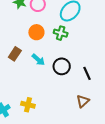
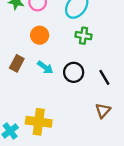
green cross: (61, 33) -> (84, 36), moved
yellow cross: (28, 105) -> (39, 122), size x1.5

